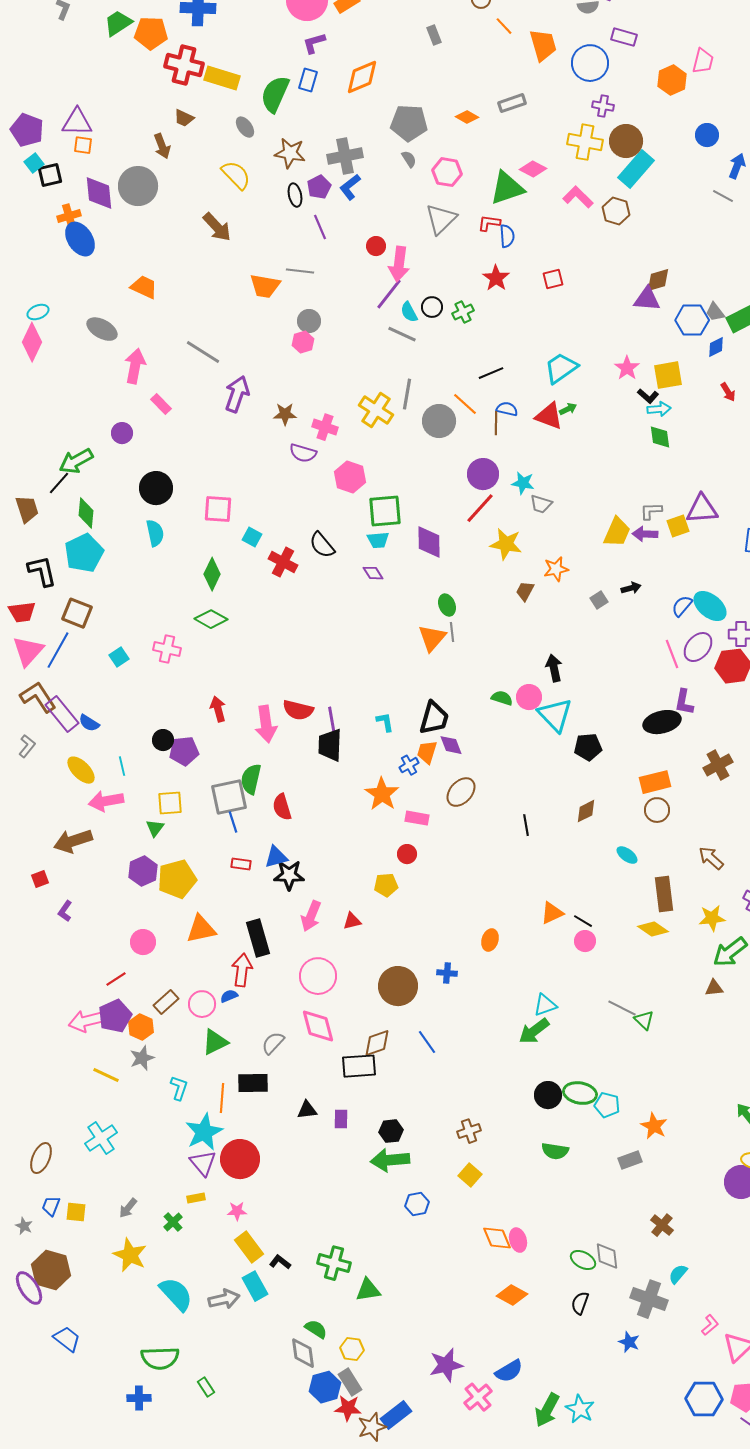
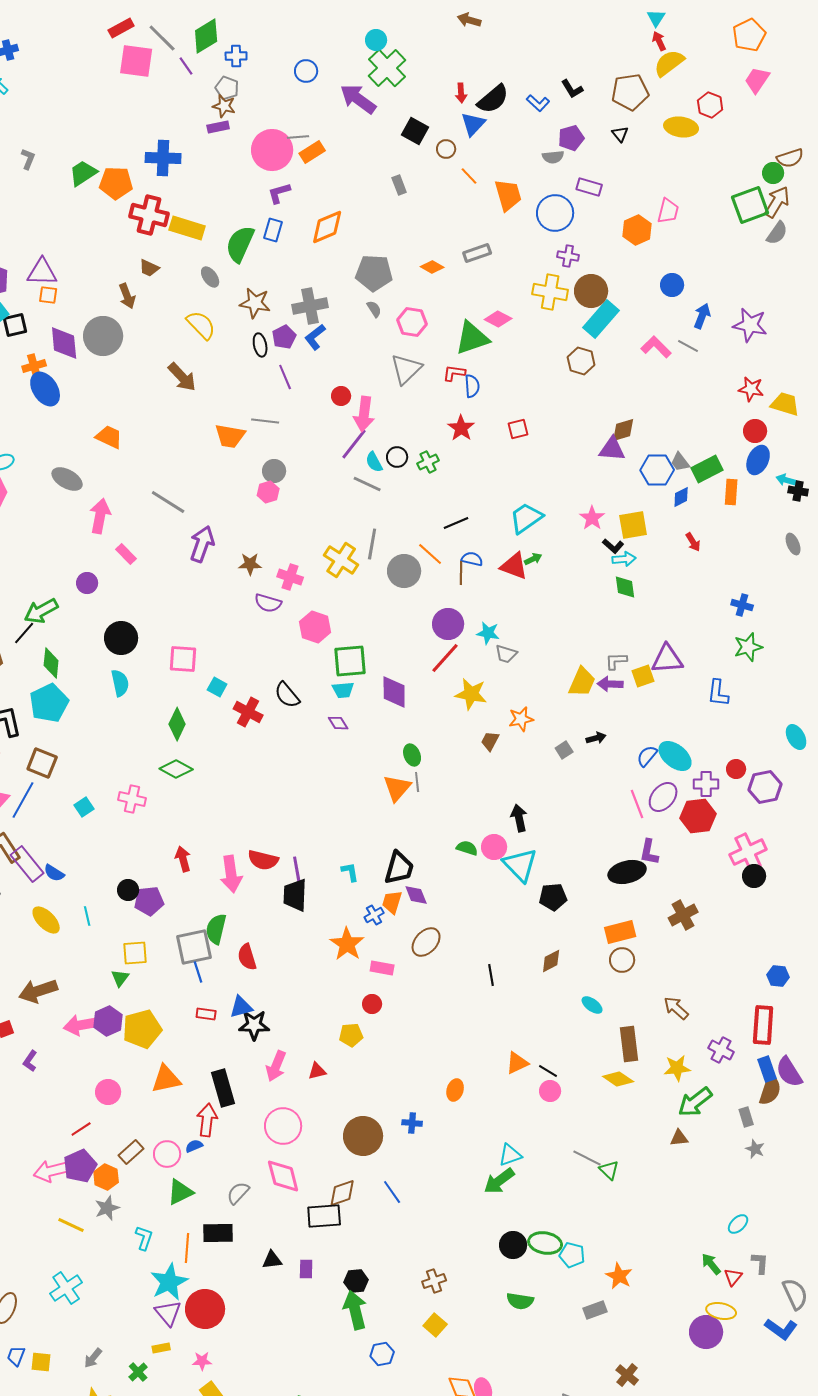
pink L-shape: (578, 197) -> (656, 347), moved
pink arrow: (106, 801) -> (81, 1025), moved
green arrow: (390, 1160) -> (355, 1310), turned 81

